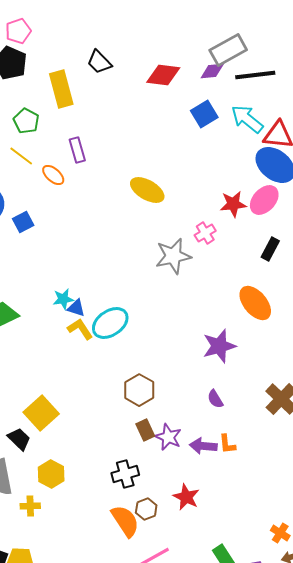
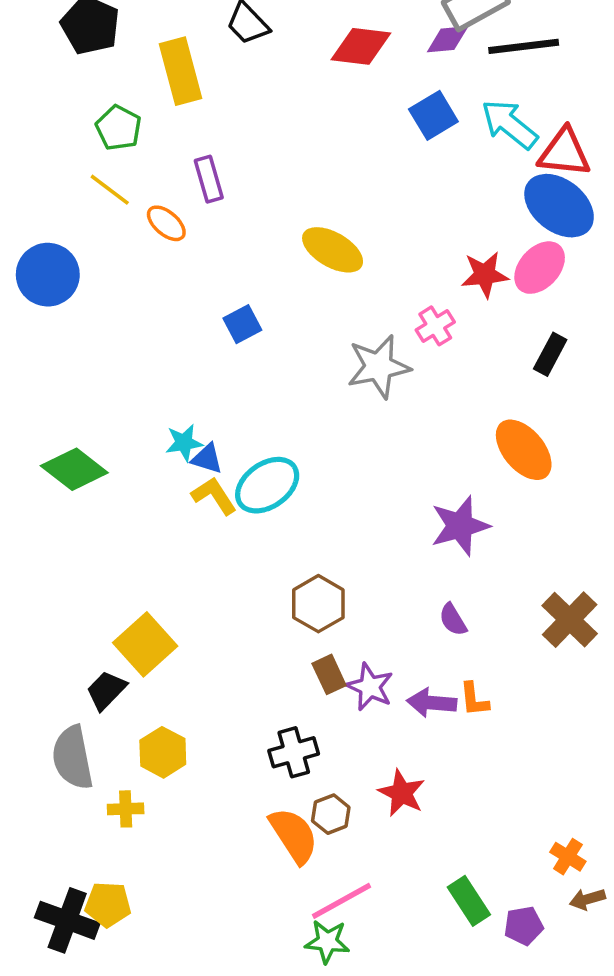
blue square: (23, 222) -> (242, 324), moved
black trapezoid: (19, 439) -> (106, 690), turned -90

